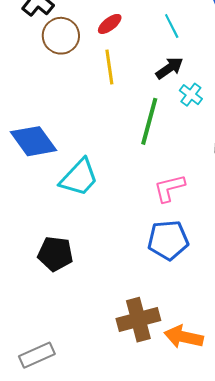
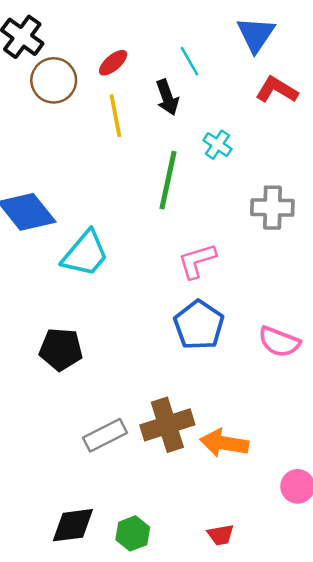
black arrow: (169, 68) -> (167, 97), moved, turned 108
blue pentagon: (168, 240) -> (199, 325), turned -30
gray rectangle: (37, 355) -> (105, 435), moved

